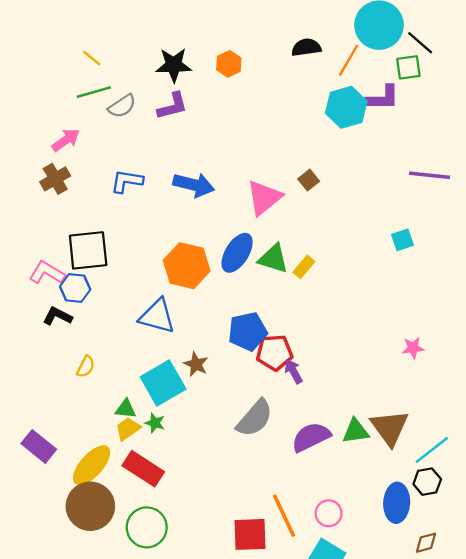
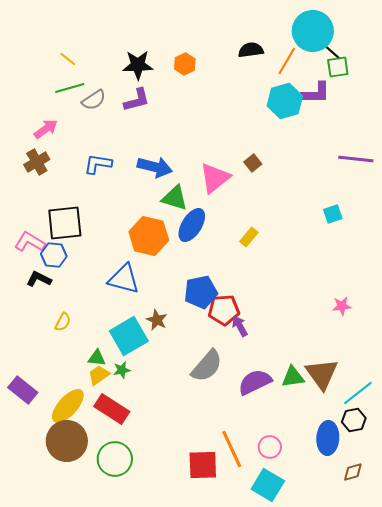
black line: (420, 43) -> (330, 50), moved
green triangle: (273, 259) -> (175, 198), moved
green star: (155, 423) -> (122, 370), turned -30

